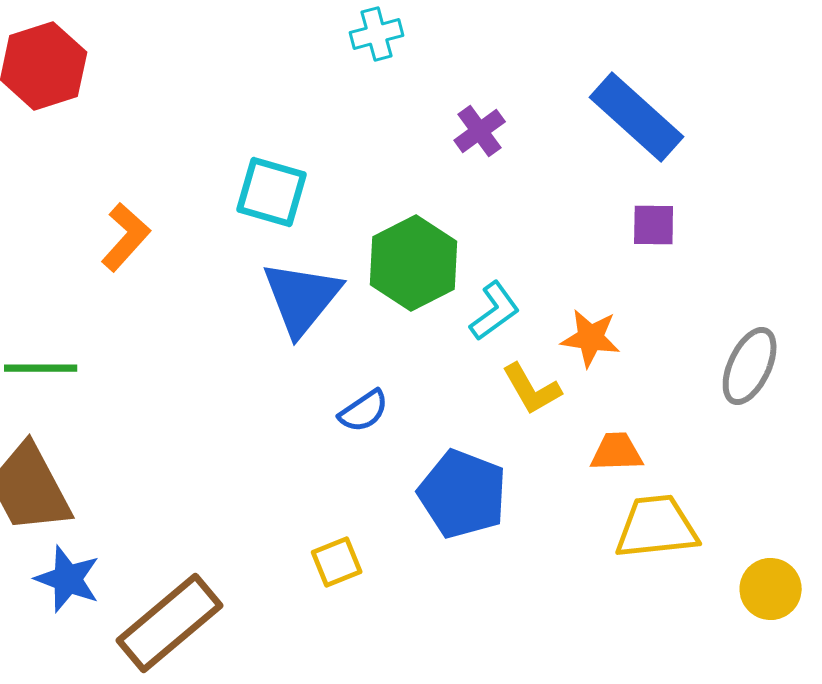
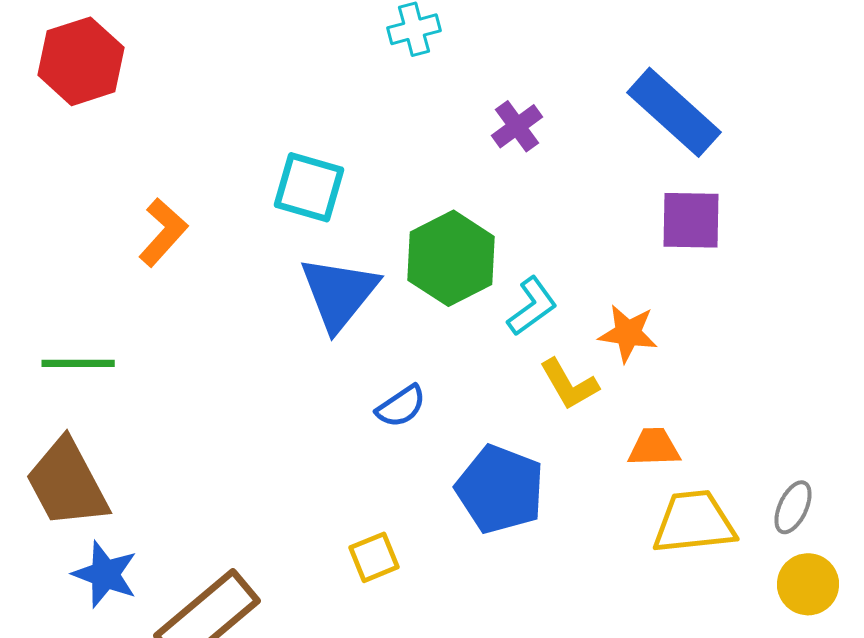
purple square: (654, 225) -> (691, 220), size x1.4
gray ellipse: (750, 366) -> (793, 507), moved, size x0.7

